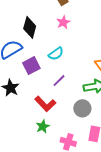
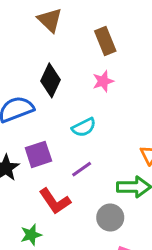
purple square: (31, 66) -> (38, 154), moved
green star: (43, 127) -> (31, 235), moved

